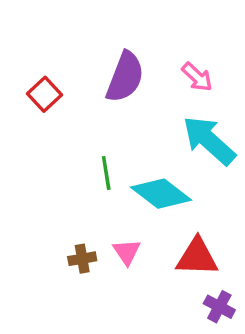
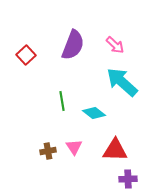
cyan diamond: (161, 194) -> (94, 113), size x0.7
purple cross: (219, 307) -> (128, 179), turned -30

